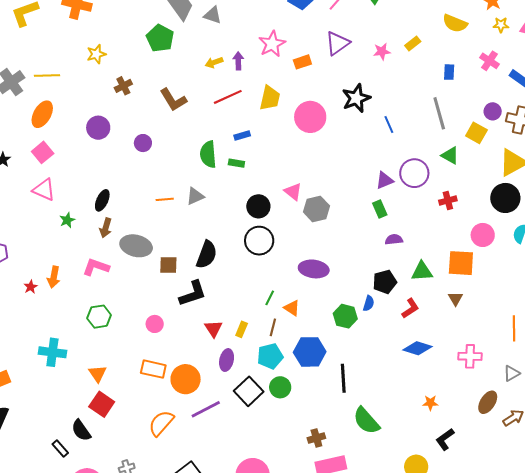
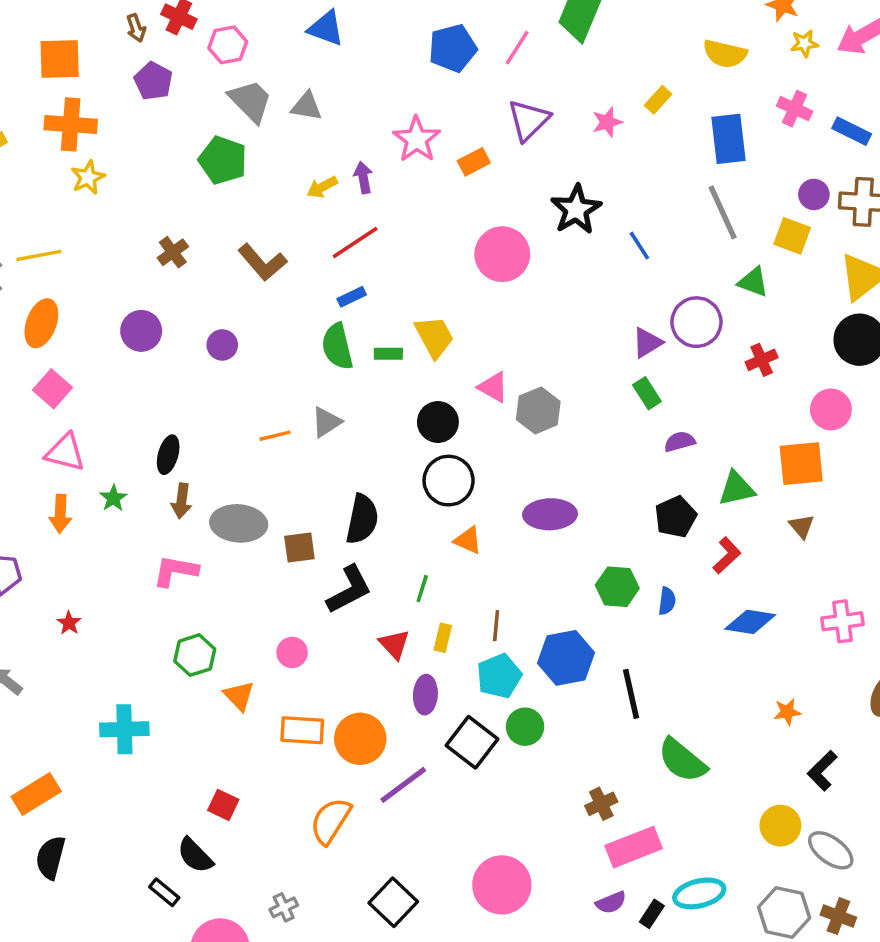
yellow star: (96, 54) -> (88, 177), moved
blue rectangle: (449, 72) -> (728, 139), size x1.8
yellow trapezoid: (270, 98) -> (434, 337), moved, turned -32
blue rectangle: (242, 135) -> (352, 297), moved
orange arrow: (54, 277) -> (60, 514), moved
green line: (270, 298) -> (422, 589), moved
blue semicircle: (369, 303) -> (667, 601), moved
orange triangle: (292, 308) -> (468, 540), moved
orange triangle: (98, 374) -> (239, 696), moved
red square: (102, 404) -> (223, 805), size x0.7

